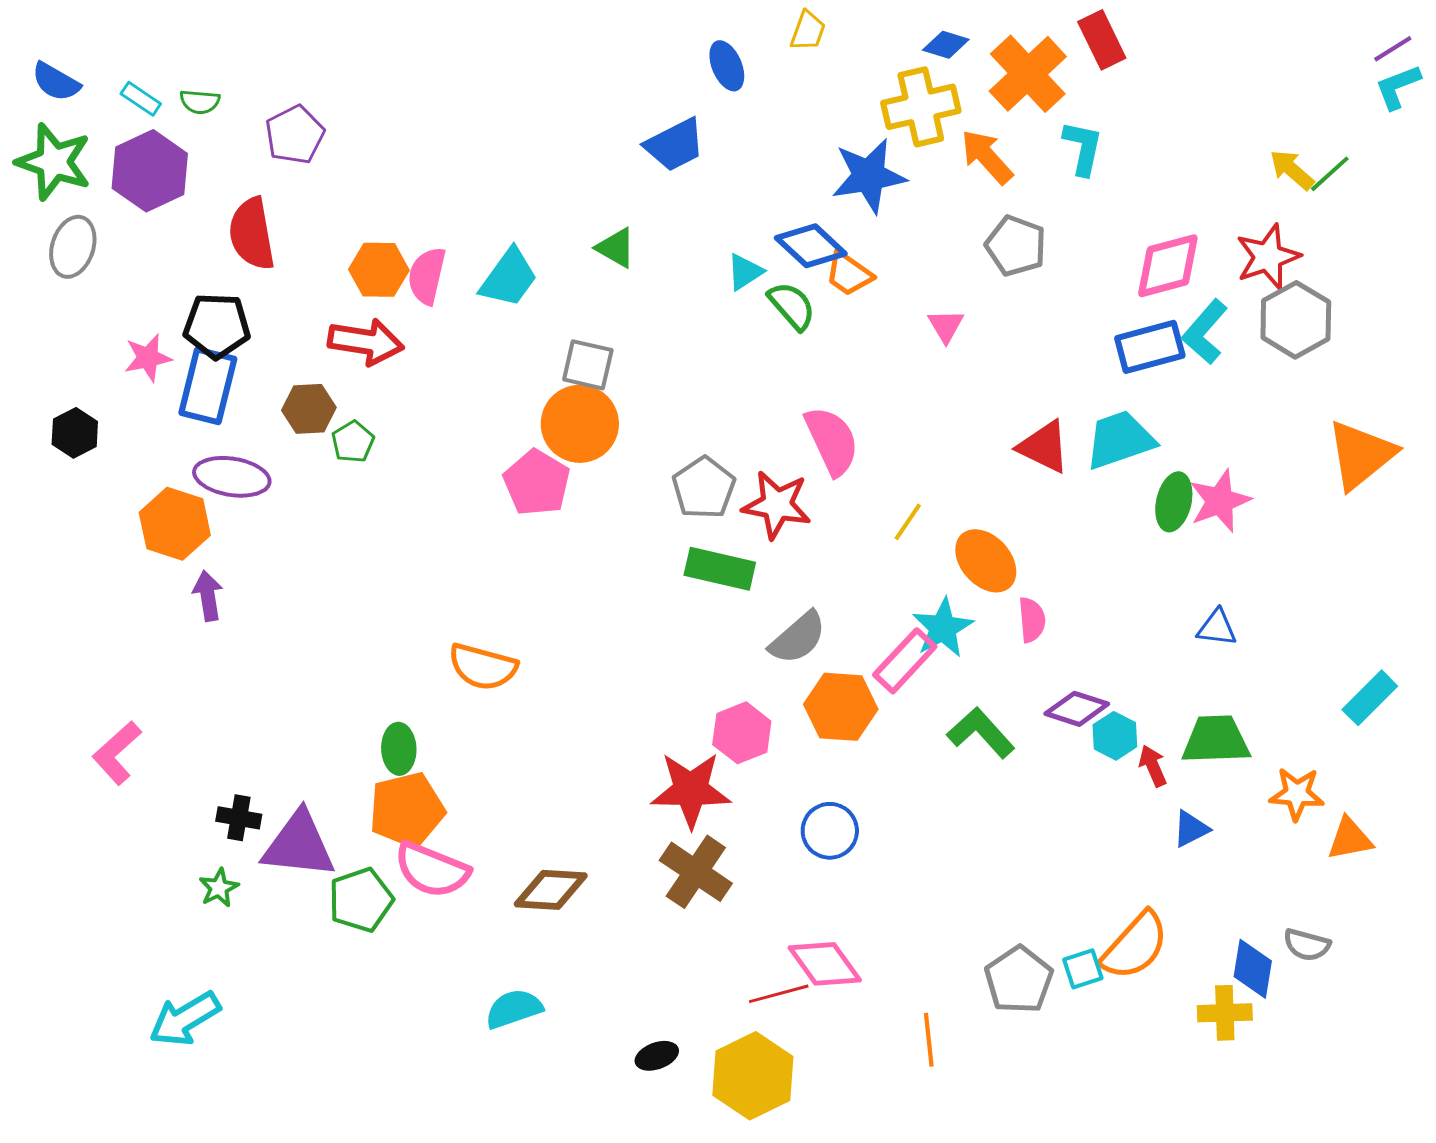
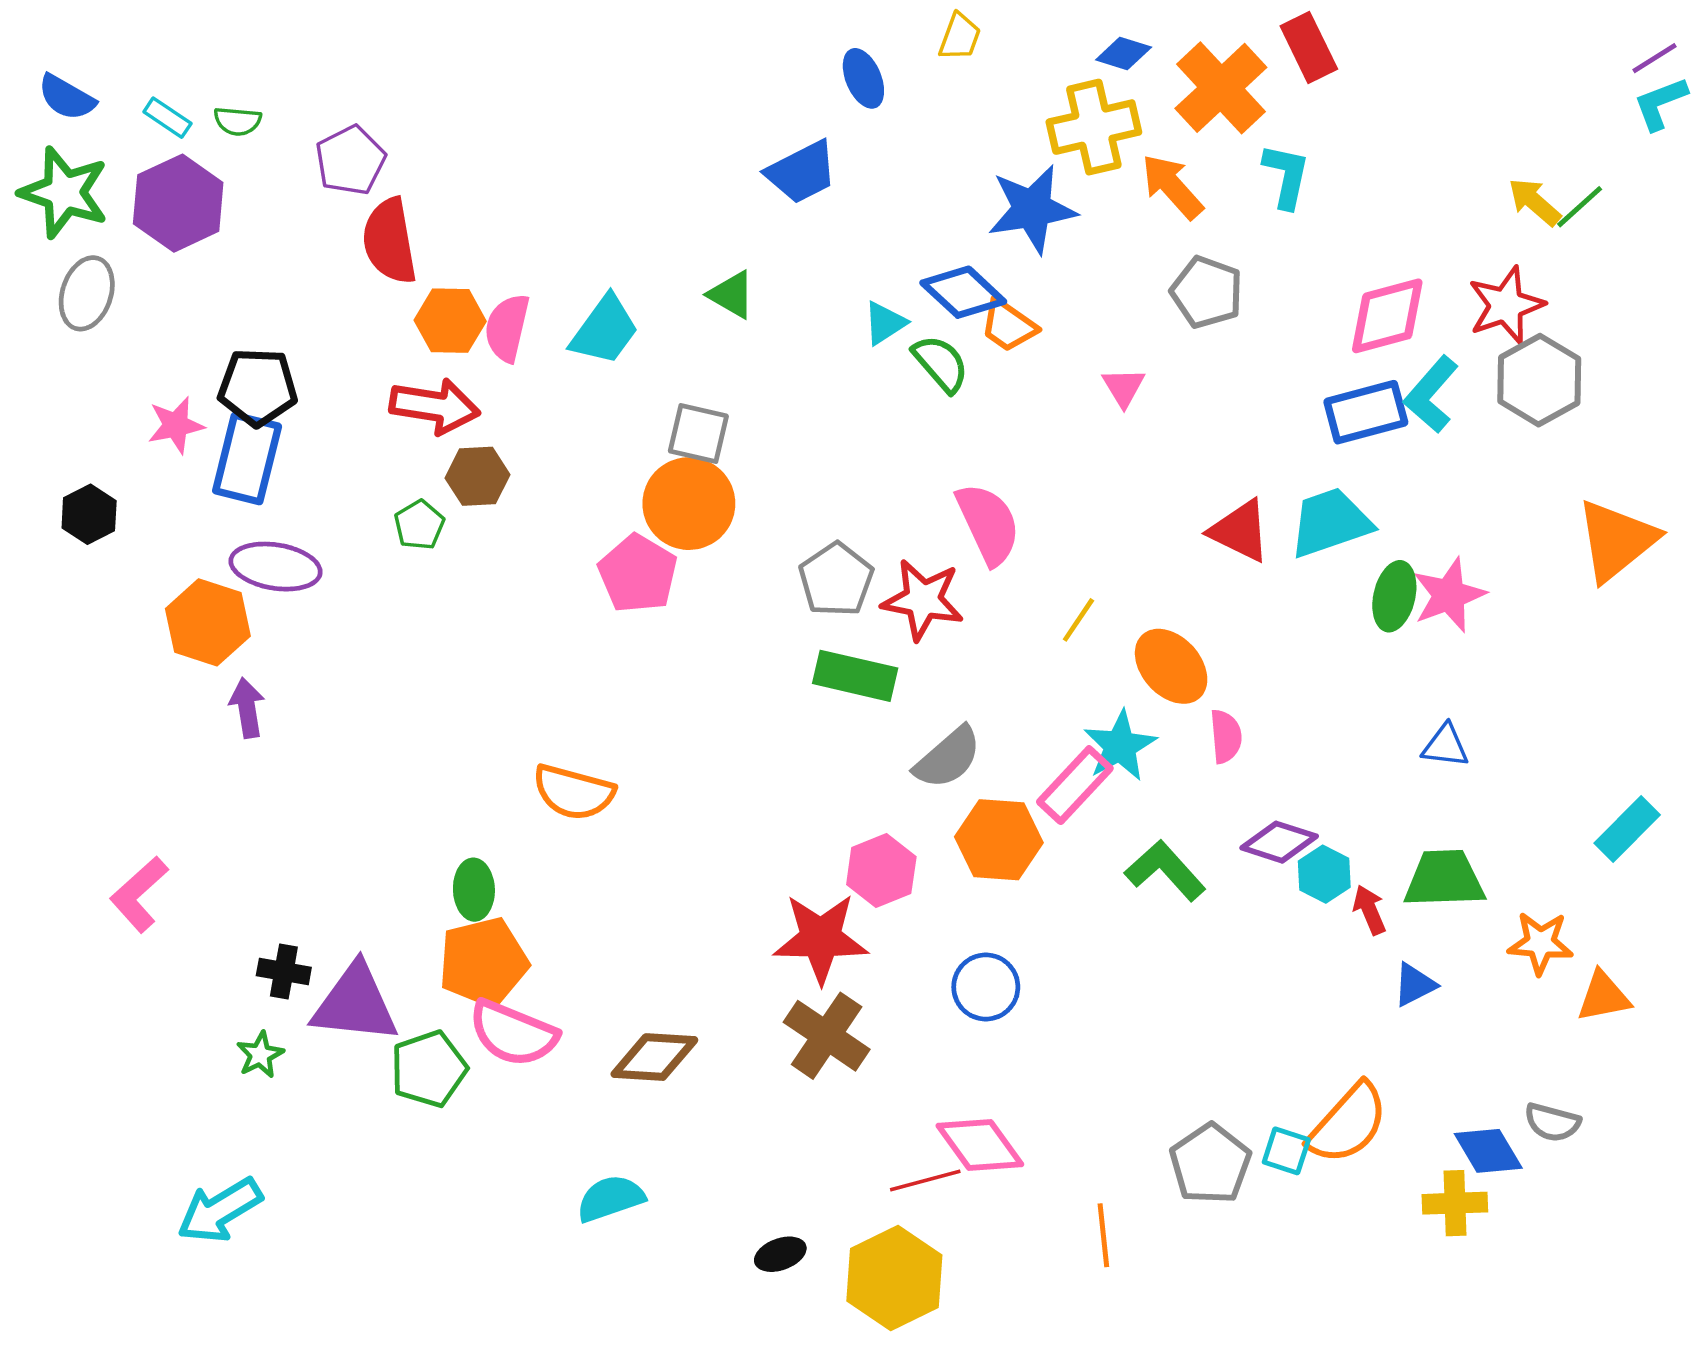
red semicircle: (252, 234) -> (390, 241), moved
brown hexagon: (309, 409) -> (477, 476), moved
cyan square: (1083, 969) -> (1286, 1151), turned 36
blue diamond: (1253, 969) -> (1488, 1151), turned -40

